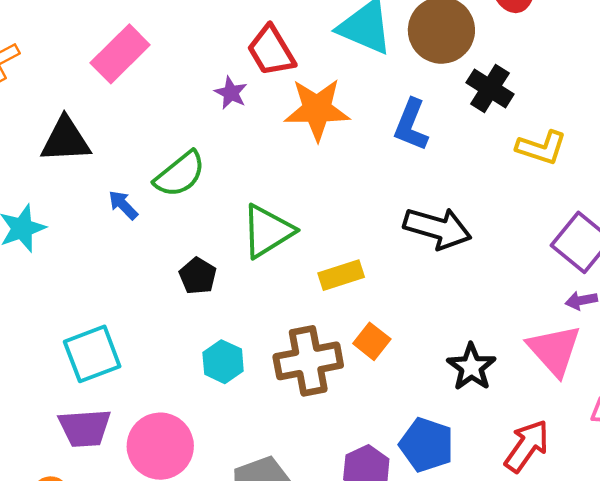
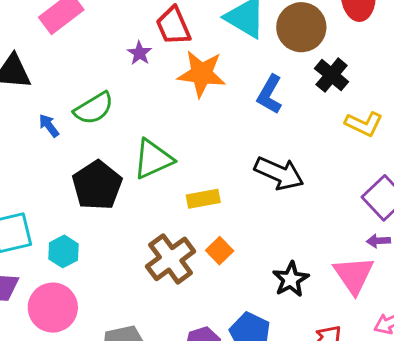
black pentagon: (198, 276) -> (97, 185), size x1.8
brown cross: (308, 361) -> (171, 259), turned -33
cyan hexagon: (223, 362) -> (64, 251), moved

